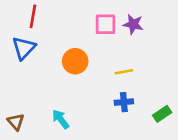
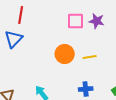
orange circle: (75, 61) -> (65, 54), moved
blue cross: (124, 102) -> (86, 89), moved

